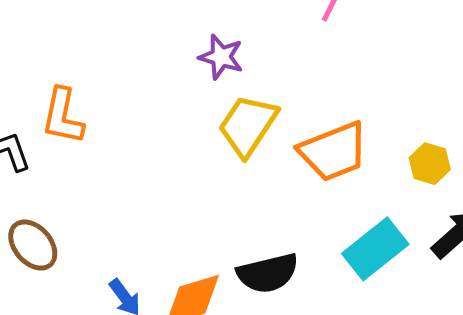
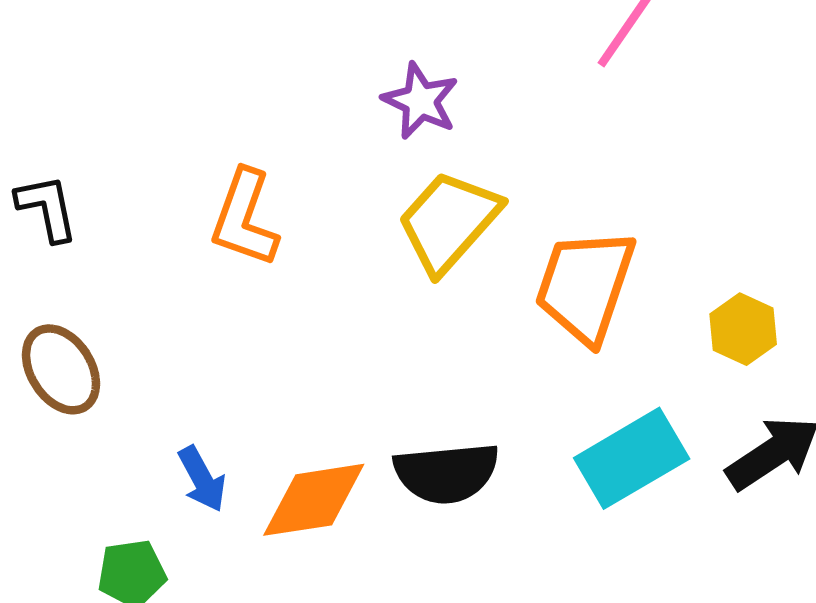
orange L-shape: (63, 116) -> (245, 218), moved
orange trapezoid: (333, 152) -> (585, 286), turned 122

